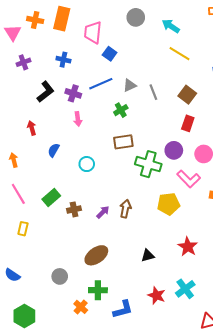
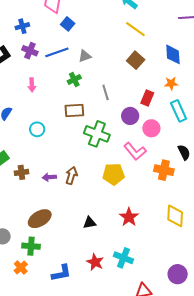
blue cross: (63, 60) -> (22, 26), turned -32
gray line: (153, 92) -> (106, 92), moved
purple cross: (73, 93) -> (30, 51), moved
brown square: (187, 95) -> (136, 60), moved
red rectangle: (188, 123) -> (147, 98), moved
purple circle: (174, 150) -> (130, 116), moved
purple arrow: (103, 212) -> (49, 177), turned -144
cyan cross: (185, 289) -> (123, 258), turned -36
green cross: (98, 290) -> (31, 246), moved

